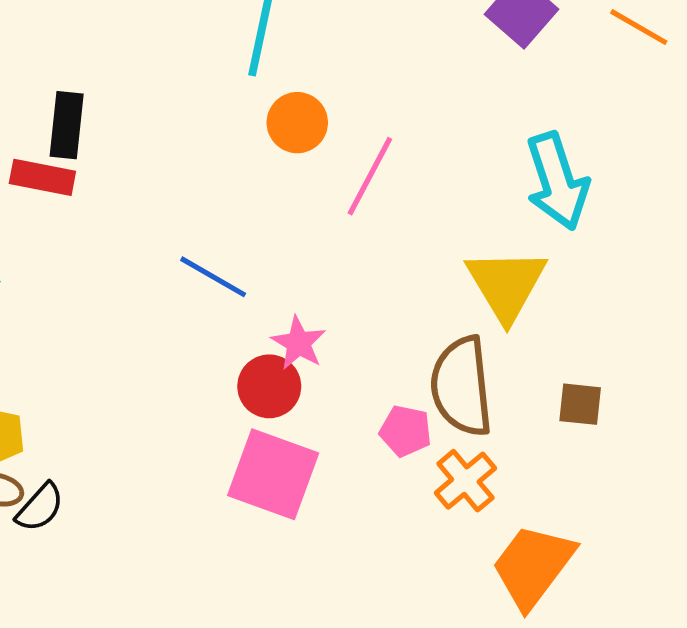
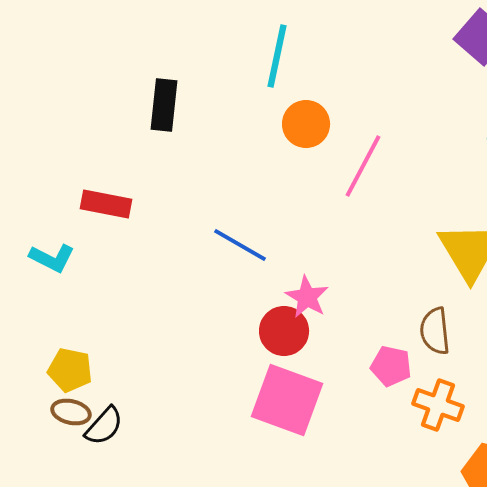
black rectangle: (67, 125) -> (164, 105), moved
red rectangle: (42, 177) -> (106, 204), moved
brown semicircle: (462, 386) -> (435, 331), size x0.6
orange cross: (465, 481) -> (438, 405), turned -30

